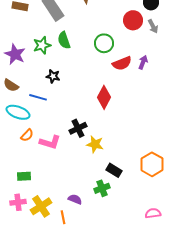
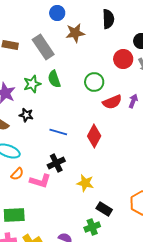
black star: (53, 76) -> (26, 115), moved
blue line: (38, 97) -> (58, 132), moved
black cross: (78, 128) -> (56, 163), moved
green rectangle: (24, 176) -> (14, 215), size x1.5

